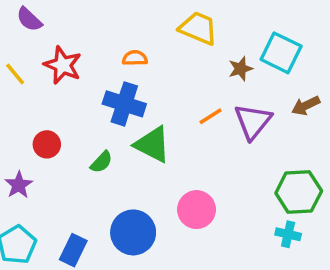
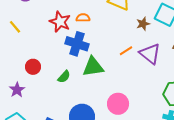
red star: (63, 65) -> (60, 22), moved
purple triangle: (253, 122) -> (150, 54), turned -30
green triangle: (152, 144) -> (93, 67), turned -35

